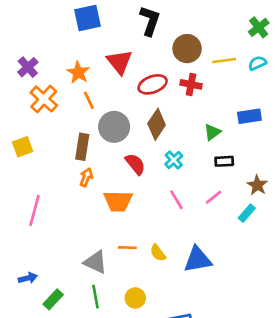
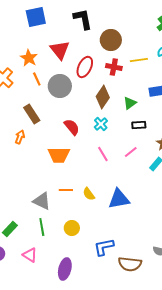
black L-shape: (150, 21) -> (83, 19), turned -30
yellow line: (224, 61) -> (139, 60), moved
red ellipse: (153, 84) -> (85, 67), turned -45
brown diamond: (157, 124) -> (103, 97), moved
gray circle: (114, 127) -> (60, 86), moved
brown rectangle: (82, 147) -> (32, 114), turned -42
orange arrow: (86, 177) -> (20, 137), moved

